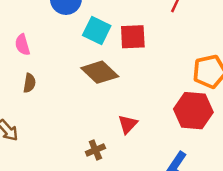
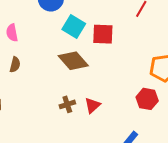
red hexagon: (193, 111) -> (147, 99), size x0.7
brown cross: (95, 150) -> (67, 104), moved

